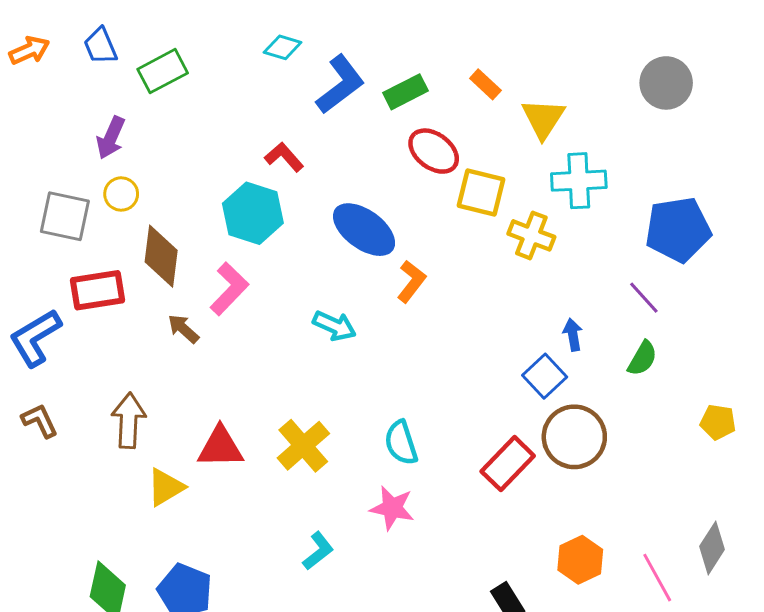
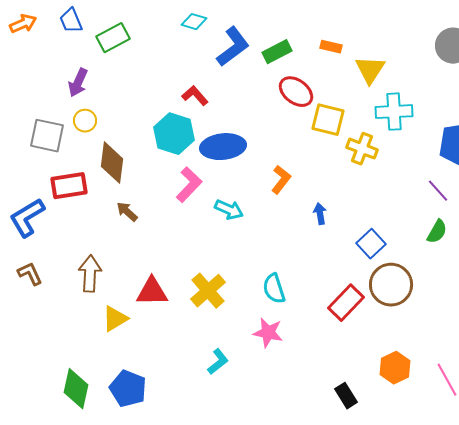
orange rectangle: (485, 84) -> (331, 47), turned -30
blue ellipse: (364, 230) -> (223, 147), moved, turned -42
pink L-shape: (229, 289) -> (189, 185), moved
blue arrow: (573, 335) -> (320, 214), moved

